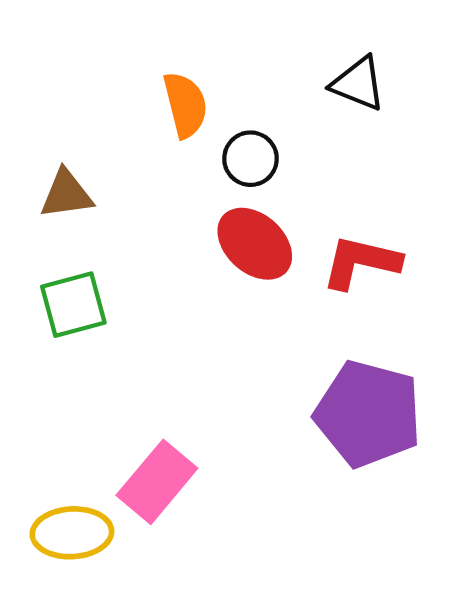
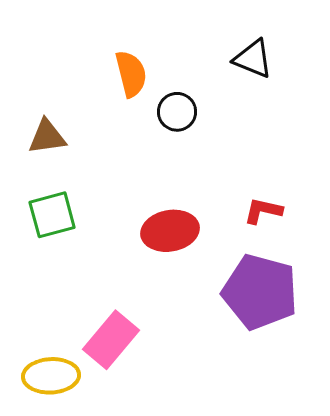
red ellipse: (255, 244) -> (170, 231), moved, turned -52
red L-shape: (361, 262) -> (263, 211), moved, size x0.7

